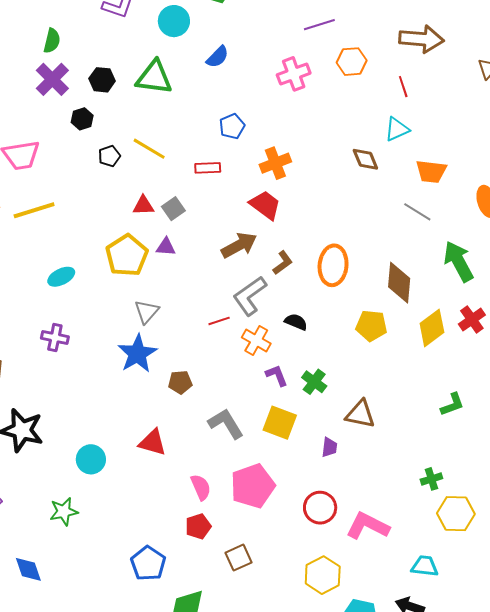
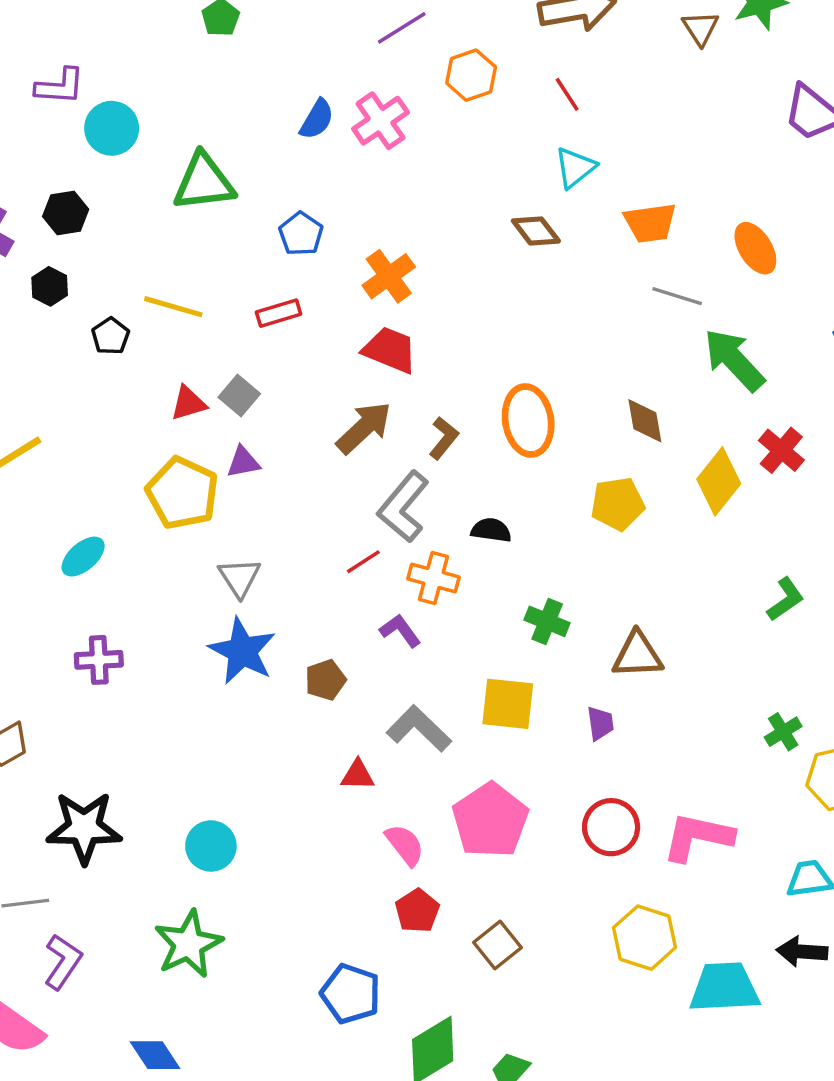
cyan circle: (174, 21) -> (112, 128), moved
blue semicircle: (218, 57) -> (317, 119), moved
green triangle: (154, 78) -> (204, 182), moved
gray line: (417, 212) -> (677, 296), moved
brown diamond: (399, 283) -> (645, 421), size x0.7
purple L-shape: (277, 375) -> (400, 631), moved
red triangle: (153, 442) -> (358, 775), moved, size x0.7
green star: (64, 511) -> (188, 944), size x1.4

